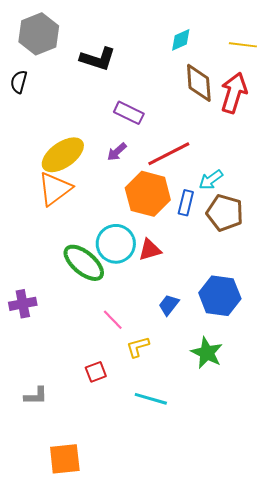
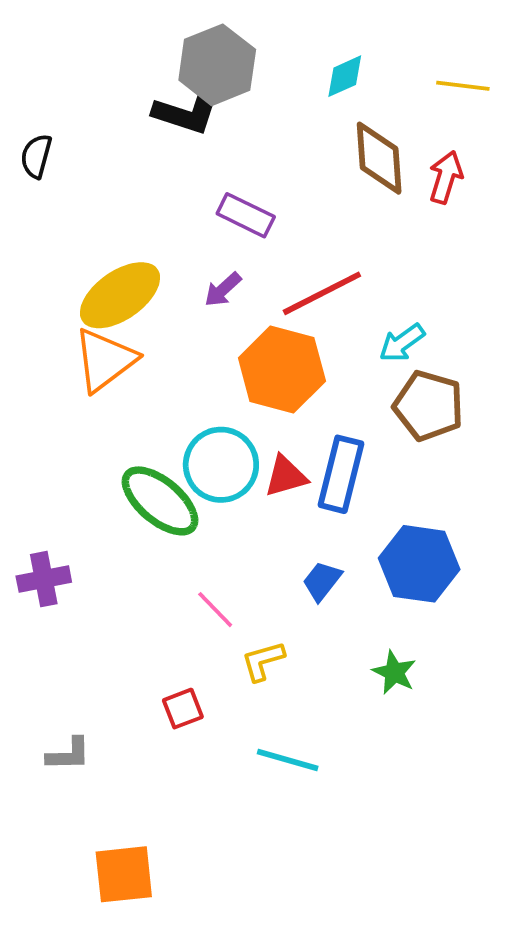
gray hexagon: (39, 34) -> (217, 65), moved
red arrow: (234, 93) -> (446, 177), size x0.7
blue rectangle: (186, 203) -> (341, 474), moved, size x1.5
green star: (207, 353) -> (394, 672), size x0.7

